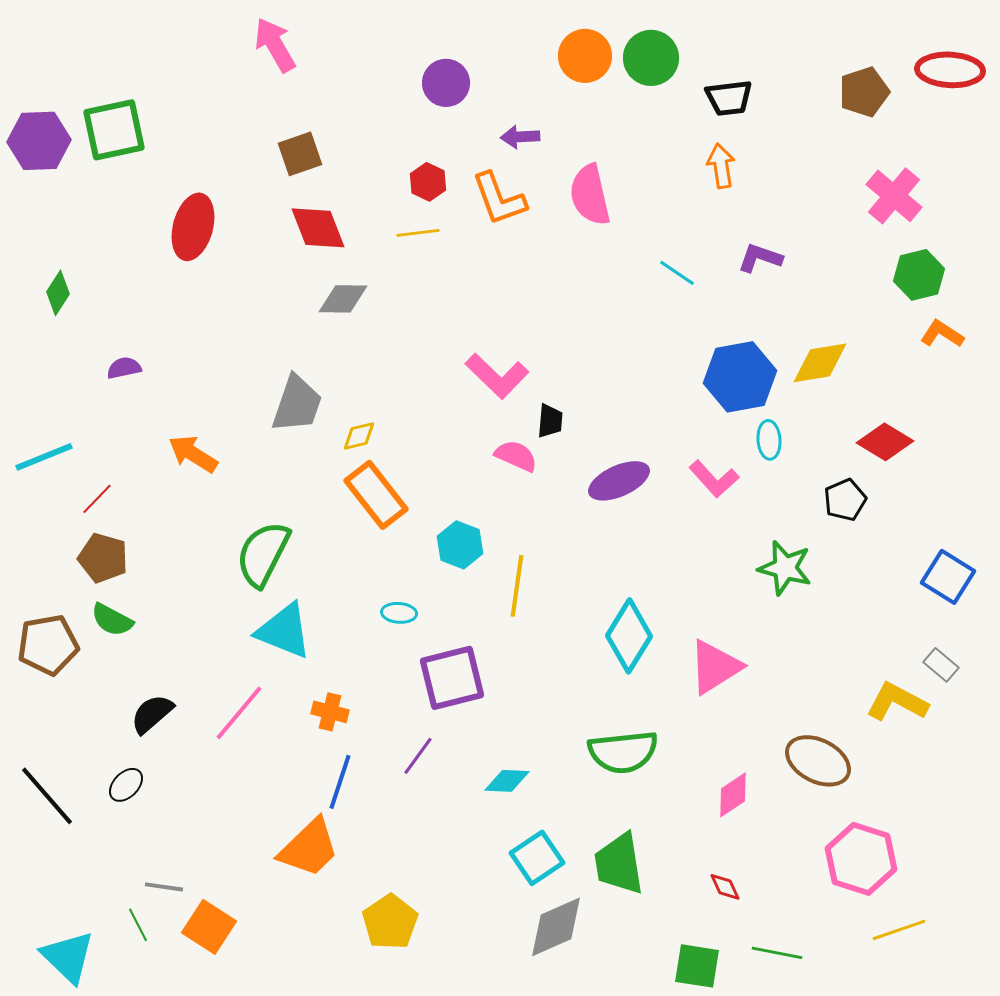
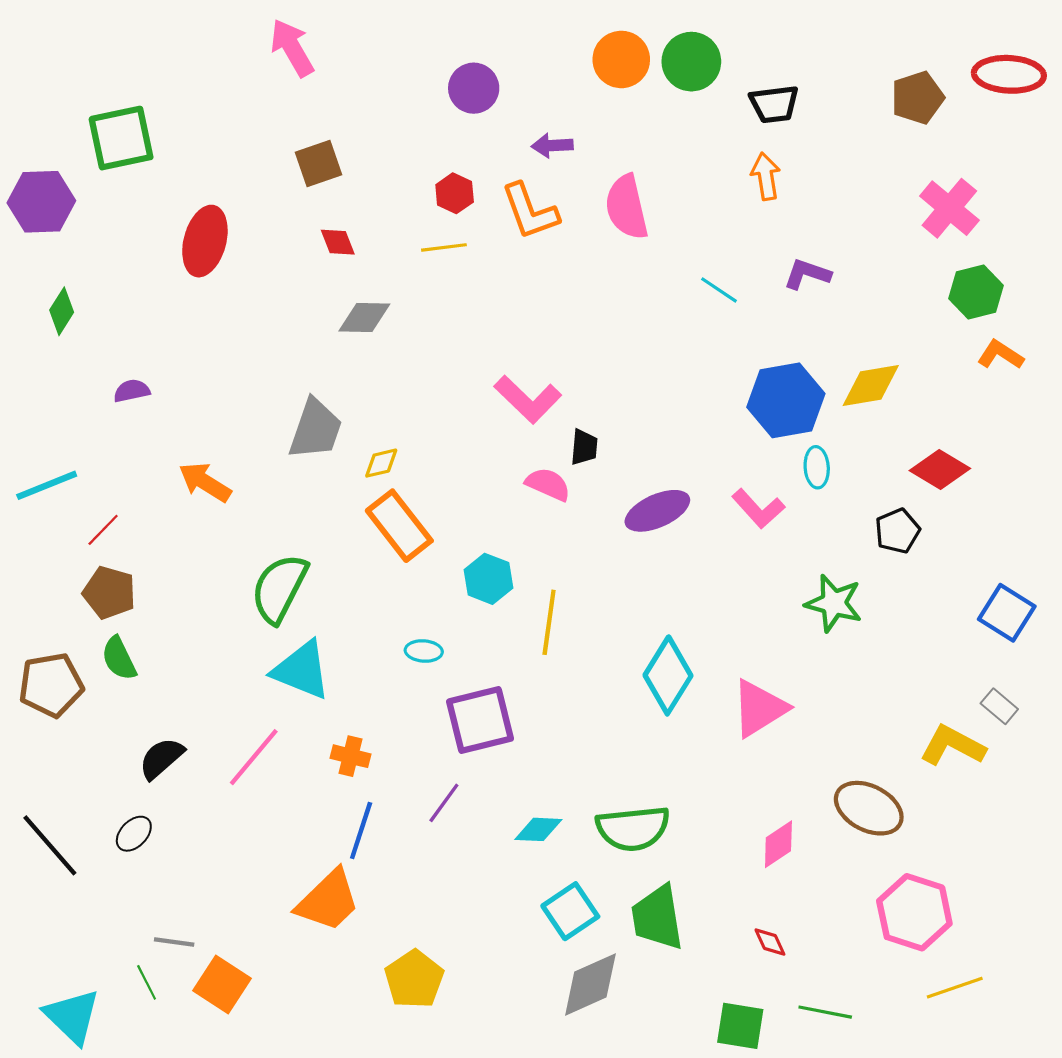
purple hexagon: (39, 141) -> (41, 202), moved
red diamond: (318, 228) -> (338, 242), size x0.6
green semicircle: (112, 620) -> (119, 658), turned 36
green semicircle: (623, 752) -> (633, 828), moved

